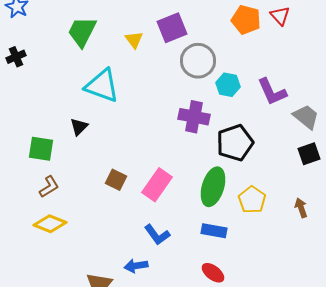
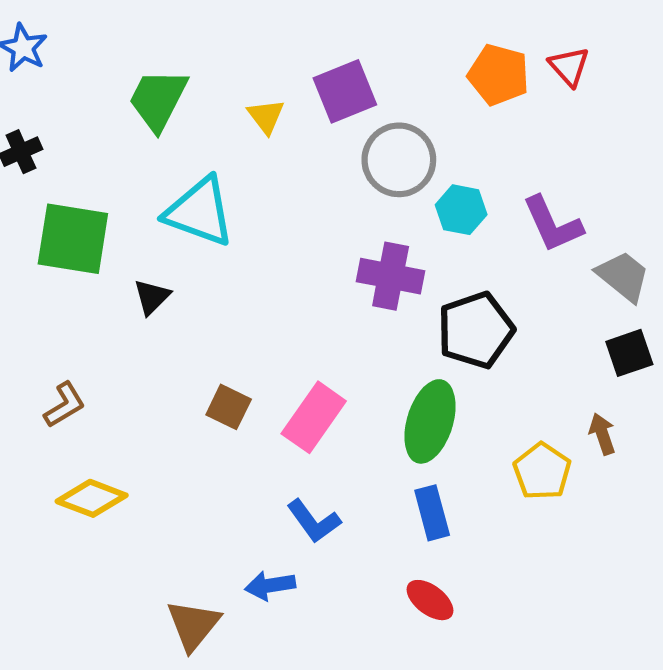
green square: (41, 149) -> (73, 239), moved, size x1.4
brown L-shape: (49, 187) -> (65, 405), moved
yellow pentagon: (252, 200) -> (542, 471), moved
brown arrow: (301, 208) -> (602, 434), moved
blue rectangle: (214, 231) -> (432, 513), turned 65

